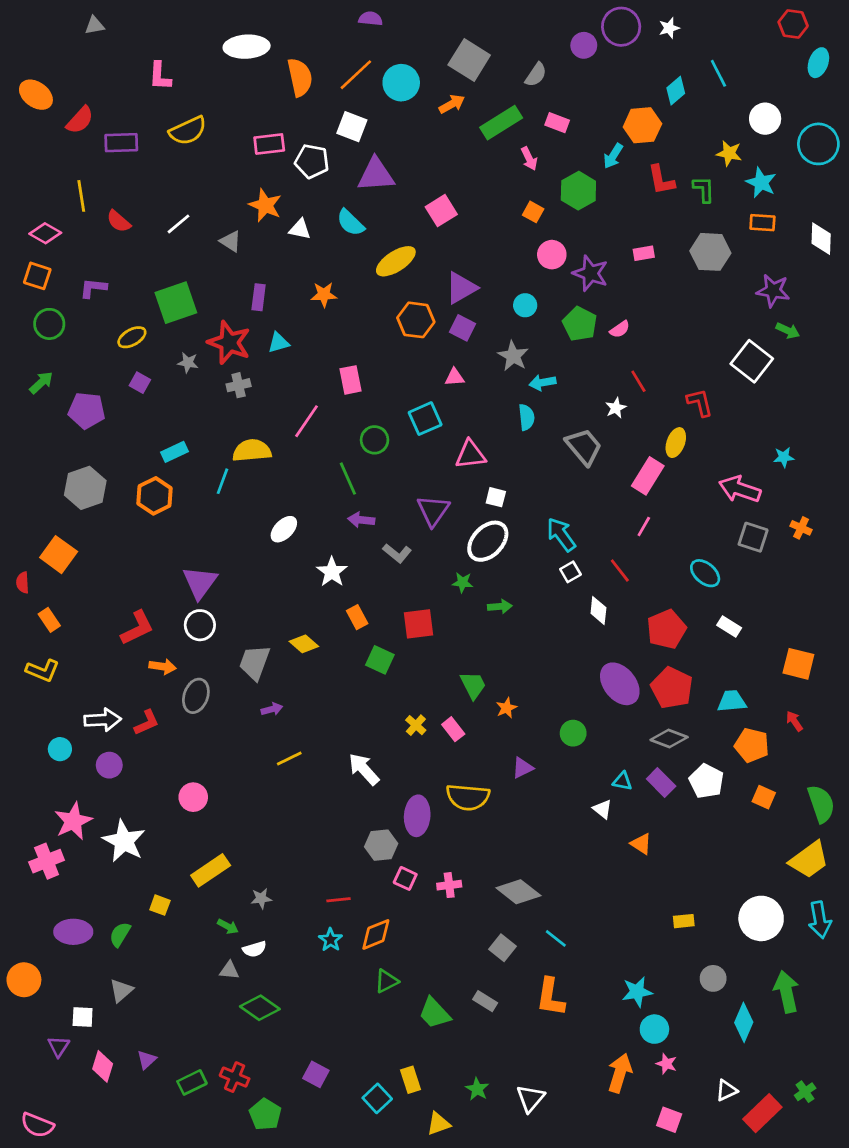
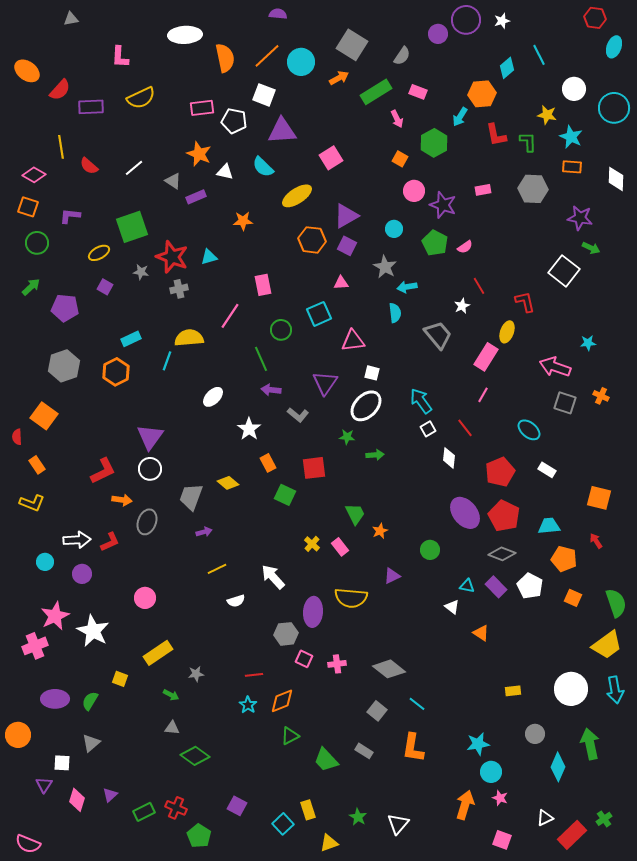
purple rectangle: (259, 297) -> (196, 197), moved, turned 60
white semicircle: (255, 949) -> (236, 601), moved

